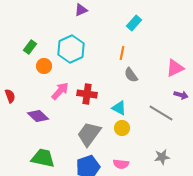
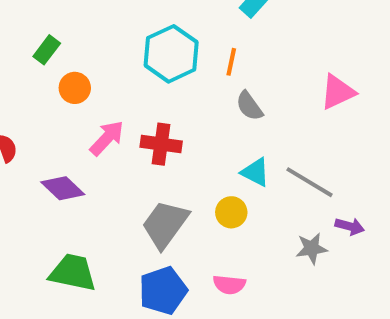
cyan hexagon: (71, 49) -> (171, 54), moved
purple arrow: (181, 95) -> (350, 226), moved
cyan triangle: (119, 108) -> (255, 172), moved
gray star: (162, 157) -> (312, 248), moved

